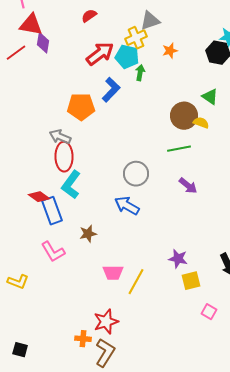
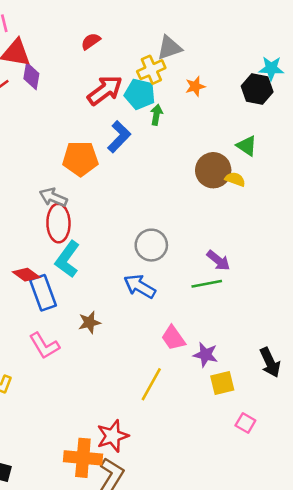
green line: (179, 149) -> (207, 284), moved
pink trapezoid: (113, 273) -> (173, 338), moved, turned 55
orange cross: (83, 339) -> (83, 458), size x1.8

